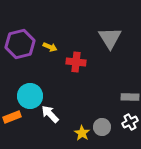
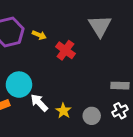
red cross: (76, 62) -> (65, 50), turned 30
yellow star: (82, 133) -> (63, 111), moved

